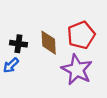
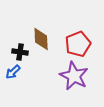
brown diamond: (49, 43) -> (41, 39), moved

